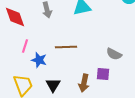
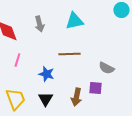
brown line: (66, 47) -> (69, 54), moved
blue star: (39, 60) -> (46, 74), moved

